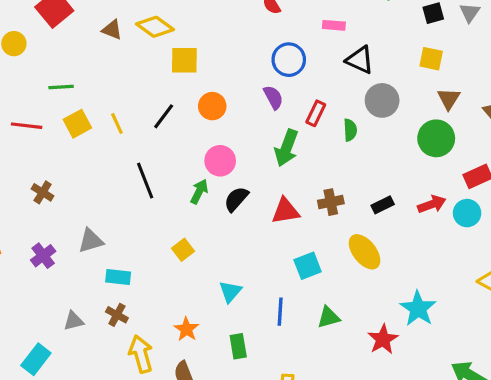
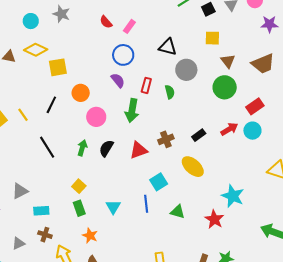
pink rectangle: (334, 25) -> (129, 26), moved, turned -48
pink circle: (220, 161) -> (96, 117), moved
blue line: (280, 312) -> (146, 204), moved
green triangle: (329, 317) -> (178, 212), turned 42
green rectangle: (238, 346) -> (79, 208), moved

